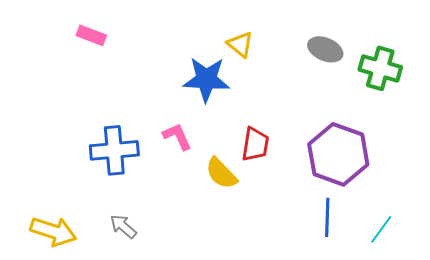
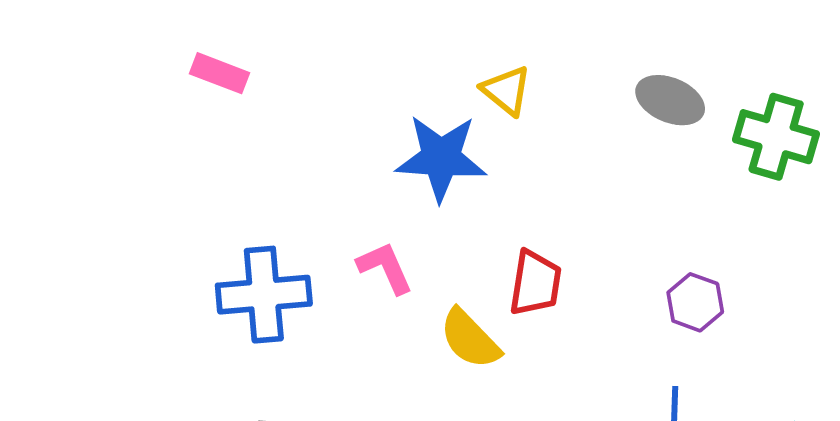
purple hexagon: (338, 154) -> (695, 302), size x0.5

